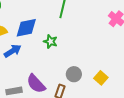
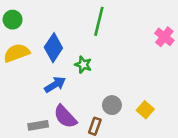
blue diamond: (26, 28) -> (53, 48), turned -45
blue arrow: (13, 51) -> (55, 85), moved

